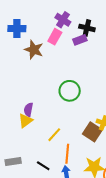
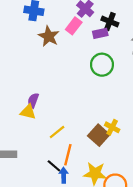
green circle: (70, 91) -> (102, 65), moved
yellow triangle: (25, 121) -> (28, 112), turned 42
black line: (43, 166) -> (54, 166), moved

